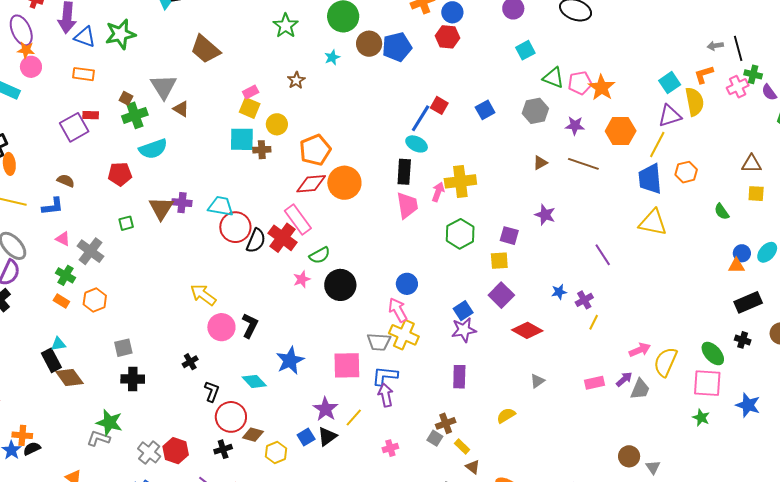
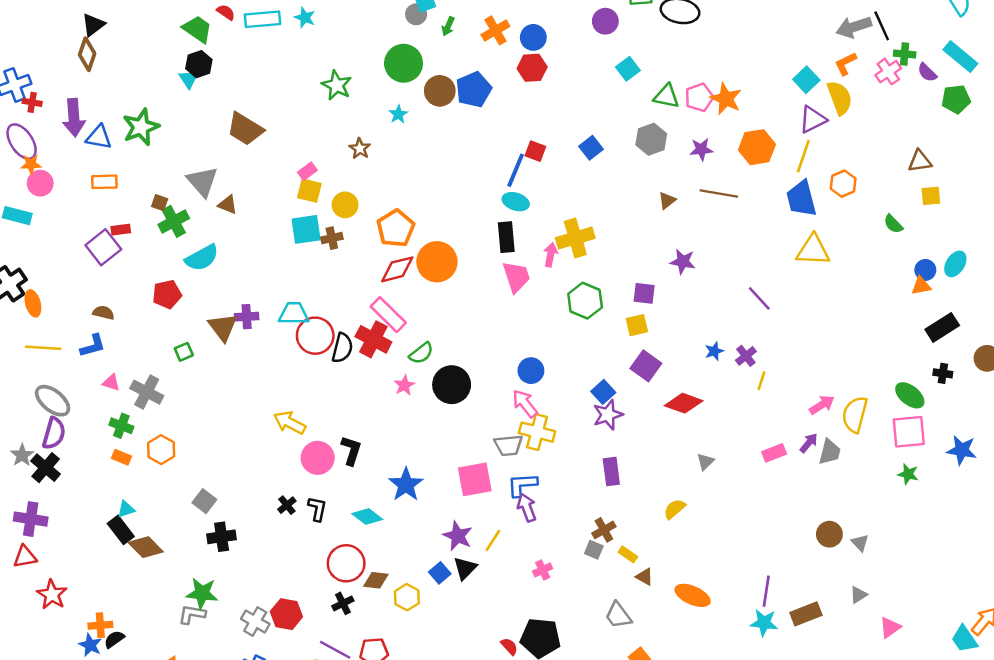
gray arrow: (715, 46) -> (854, 27), size x1.8
gray square: (123, 348) -> (204, 501), turned -30
black L-shape: (212, 391) -> (317, 509), moved

